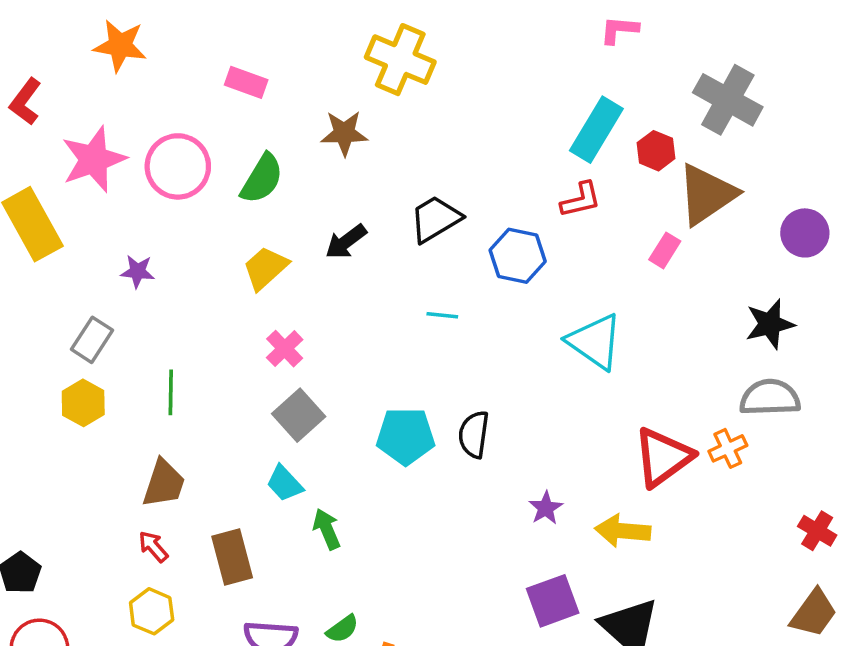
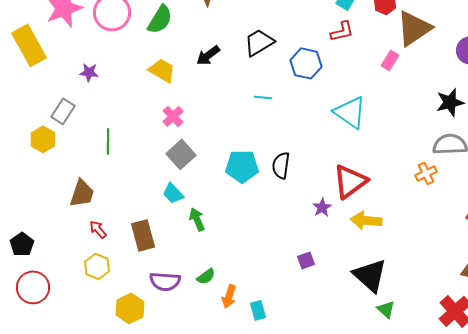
yellow trapezoid: (265, 268) -> (162, 70), turned 72
yellow hexagon: (83, 403) -> (43, 139), moved
red triangle: (663, 457) -> (350, 181), moved
brown trapezoid: (164, 483) -> (82, 193), moved
purple square: (553, 601) -> (306, 260), moved, size x0.6

